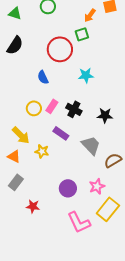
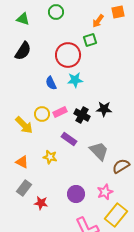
cyan star: (86, 75) -> (75, 80), moved
pink rectangle: (52, 106) -> (60, 112), turned 32
black star: (105, 115) -> (104, 109), moved
yellow arrow: (21, 135) -> (24, 125), moved
red star: (33, 206) -> (41, 203), moved

